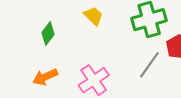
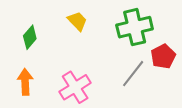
orange arrow: (45, 77) -> (25, 82), turned 110

